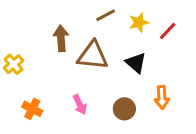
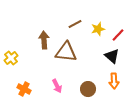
black triangle: (136, 63) -> (112, 56), moved

